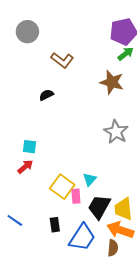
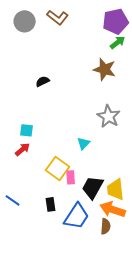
brown L-shape: (62, 60) -> (58, 17), moved
cyan triangle: (90, 179) -> (84, 143), moved

